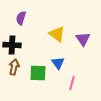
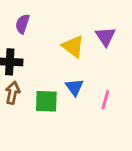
purple triangle: (83, 39) -> (105, 37), moved
pink line: (72, 83) -> (105, 100), moved

